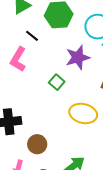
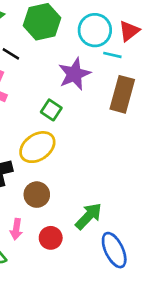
yellow ellipse: (83, 113) -> (37, 147), moved, turned -40

